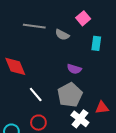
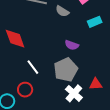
cyan rectangle: (96, 43) -> (95, 22), turned 56
red circle: (38, 123) -> (25, 90), moved

